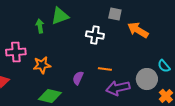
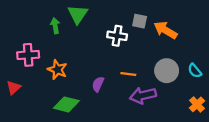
gray square: (115, 14) -> (140, 21), moved
green triangle: (60, 16) -> (78, 14), turned -36
orange star: (42, 65) -> (57, 70), turned 30
gray circle: (147, 79) -> (167, 71), moved

